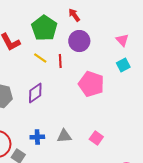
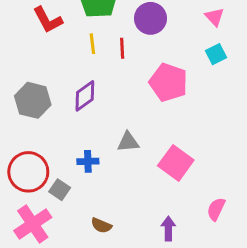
yellow line: (40, 58) -> (92, 44), turned 48
gray triangle: (64, 136) -> (128, 142), moved
pink square: (96, 138) -> (176, 163), size x1.6

